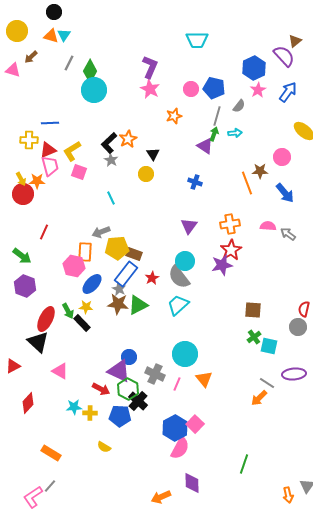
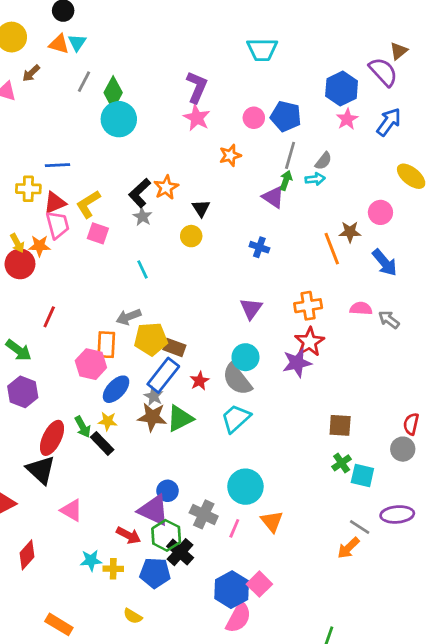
gray semicircle: (239, 106) -> (323, 161), moved

